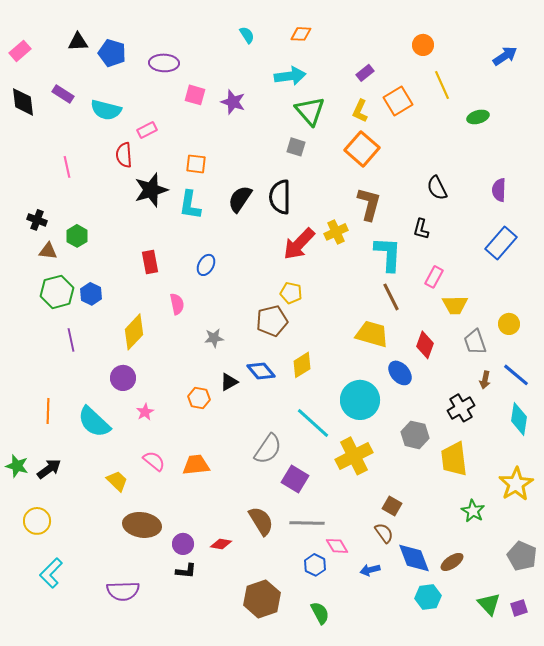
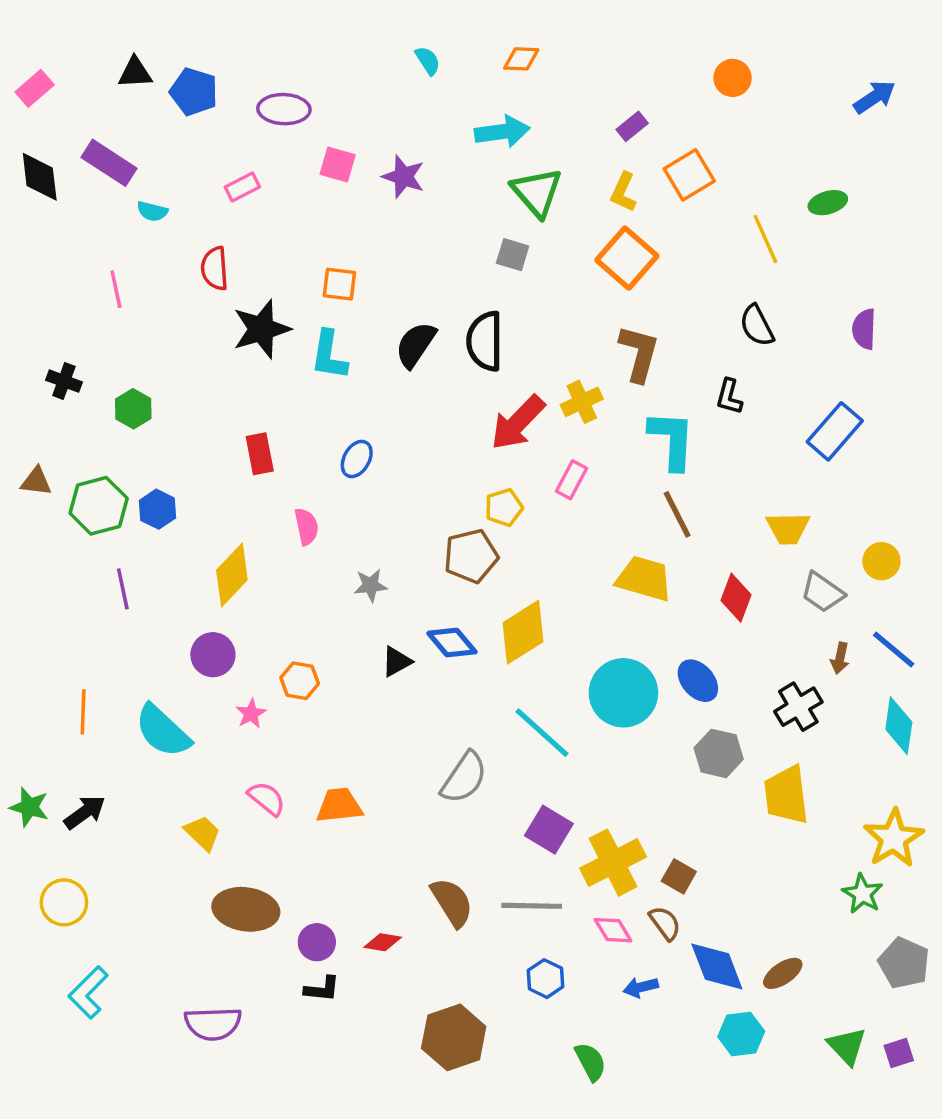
yellow line: (442, 85) -> (765, 239), moved
purple rectangle: (63, 94) -> (109, 163), size x1.4
cyan semicircle: (106, 110) -> (152, 211), moved, size x0.6
pink rectangle: (147, 130) -> (242, 187), moved
blue rectangle: (501, 243) -> (835, 431), moved
brown triangle: (48, 251) -> (36, 481), moved
pink rectangle: (434, 277) -> (571, 480), moved
yellow pentagon: (291, 293) -> (504, 507), turned -30
gray trapezoid: (475, 342) -> (823, 592), turned -36
yellow diamond: (302, 365) -> (523, 632), size x1.4
blue ellipse: (400, 373) -> (698, 681), moved
orange hexagon: (199, 398) -> (300, 681), moved
yellow cross: (354, 456) -> (613, 863), moved
purple square: (295, 479) -> (549, 830), moved
green star: (473, 511) -> (862, 894), moved
pink diamond: (337, 546) -> (613, 930), moved
green semicircle: (320, 613) -> (591, 1062), moved

